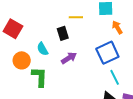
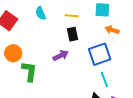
orange arrow: (117, 27) -> (112, 30), turned -48
black rectangle: (63, 33) -> (73, 34), moved
cyan semicircle: (43, 49) -> (41, 13), moved

